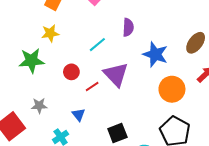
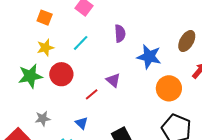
cyan line: (97, 45) -> (81, 43), moved
red circle: (71, 72) -> (61, 74), moved, size x1.5
purple triangle: (116, 74) -> (113, 80), size x0.6

